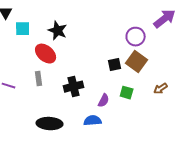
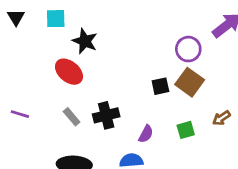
cyan square: (23, 29) -> (56, 19), moved
gray rectangle: (39, 79) -> (72, 117), moved, turned -32
green square: (127, 93) -> (186, 130), moved, turned -32

